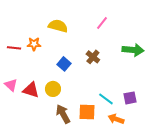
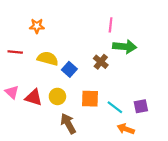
pink line: (102, 23) -> (111, 25), turned -32
yellow semicircle: (58, 26) -> (48, 59), moved
orange star: (34, 44) -> (37, 26), moved
green arrow: (133, 50) -> (125, 47), moved
orange square: (87, 112) -> (90, 99), moved

